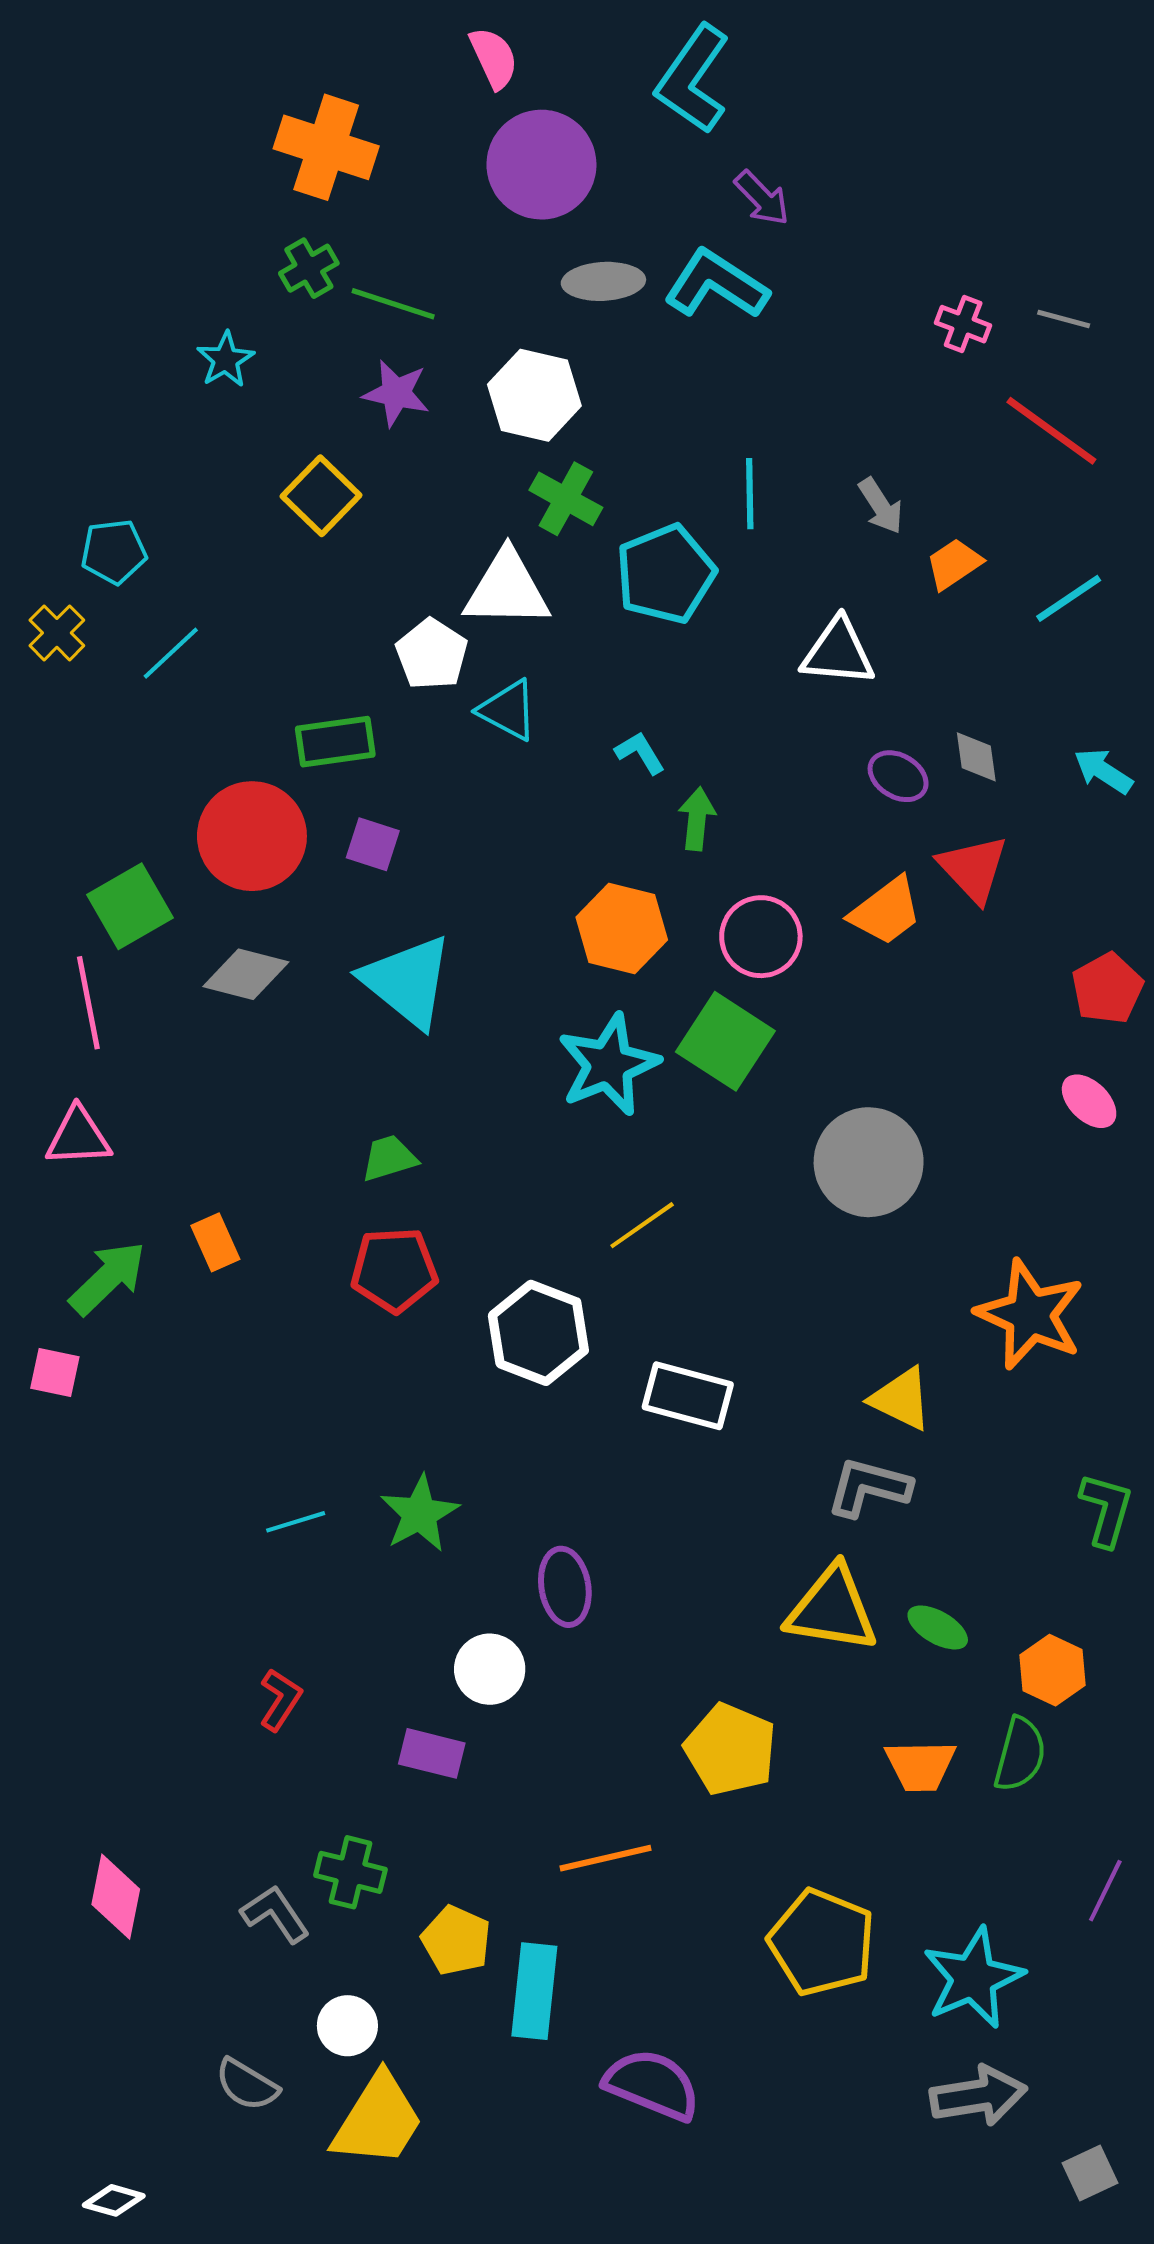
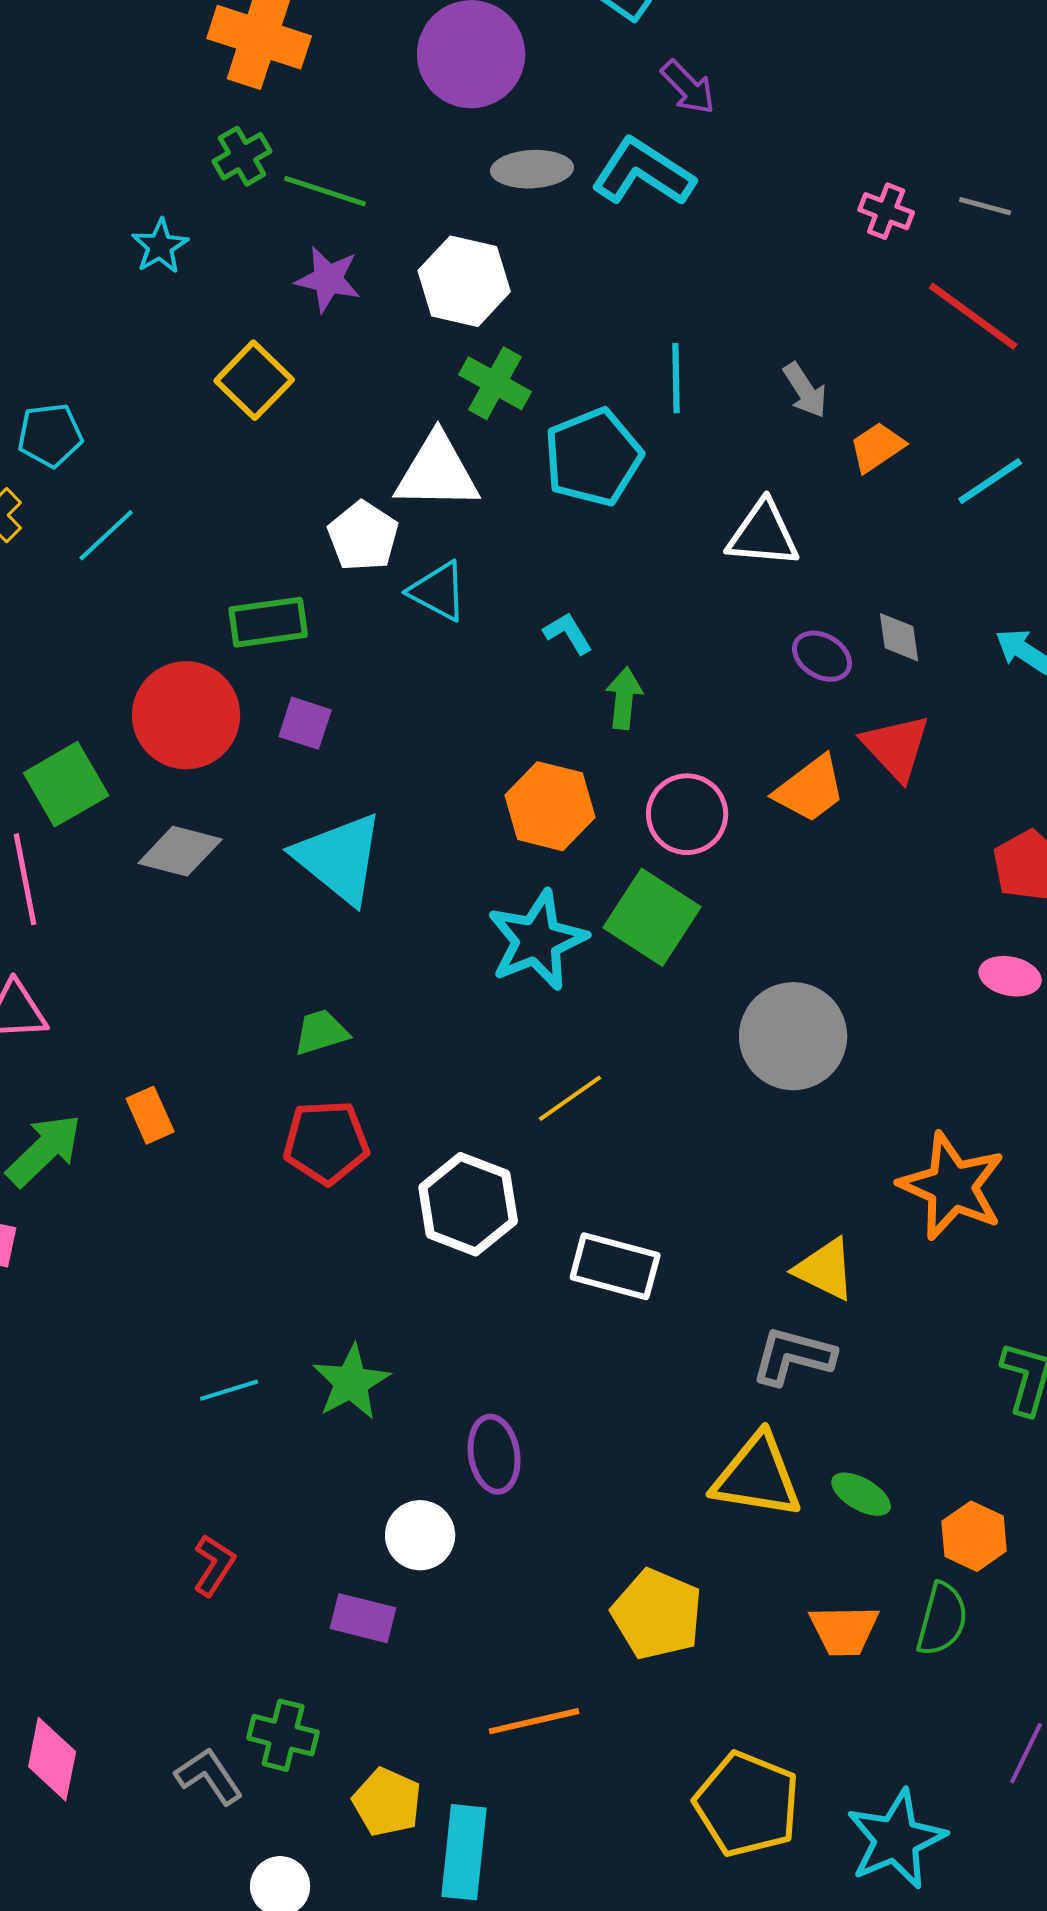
pink ellipse: (1089, 1101) -> (1010, 976), turned -32

